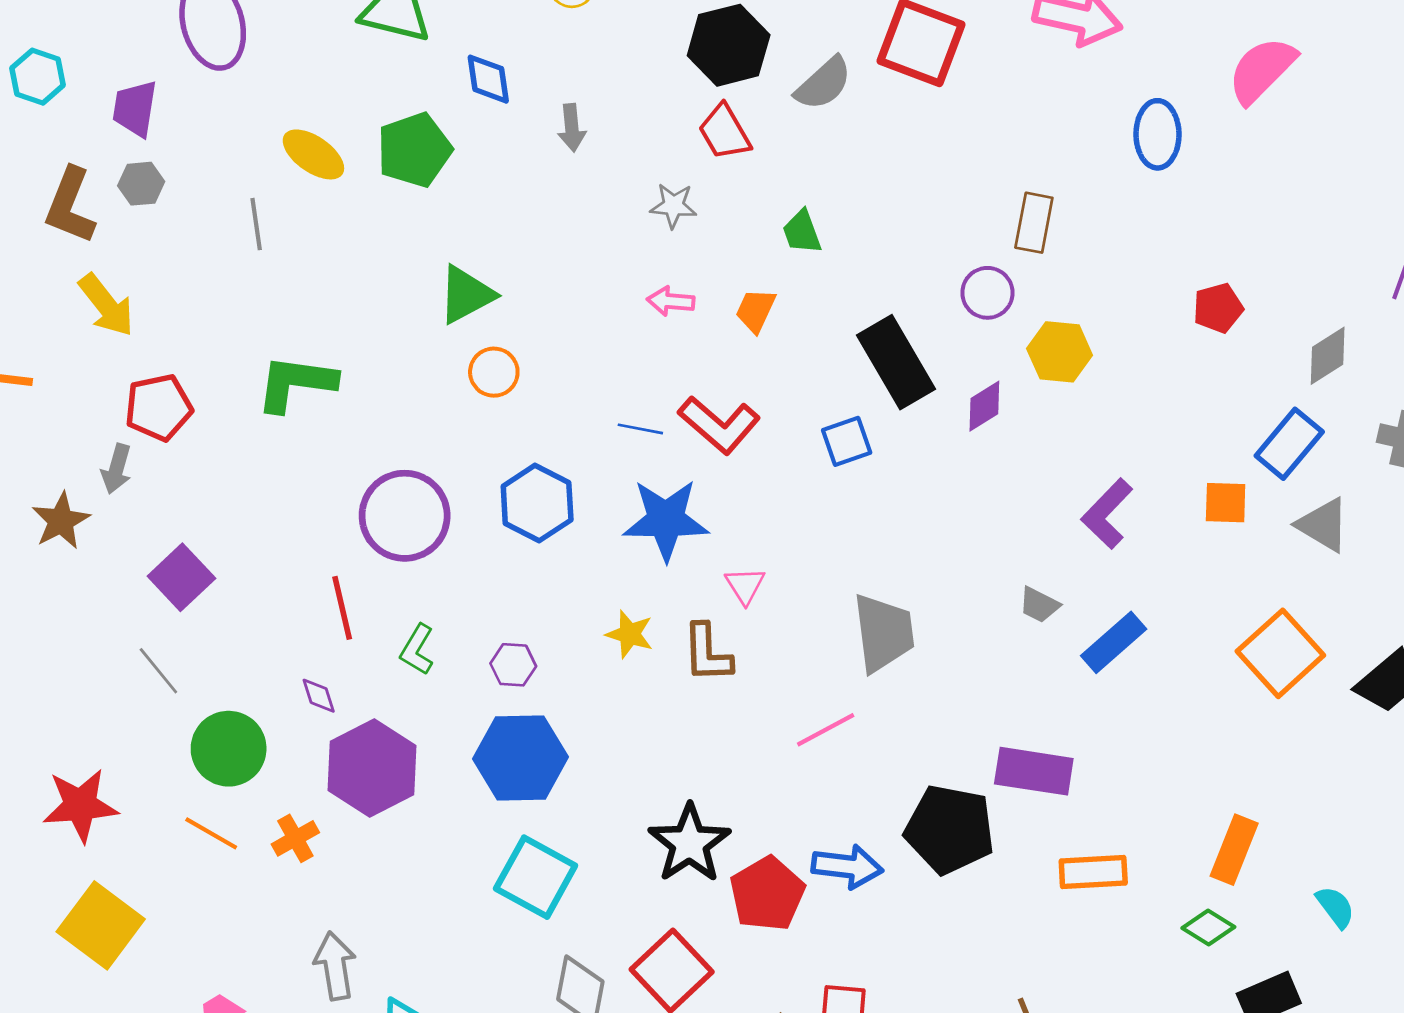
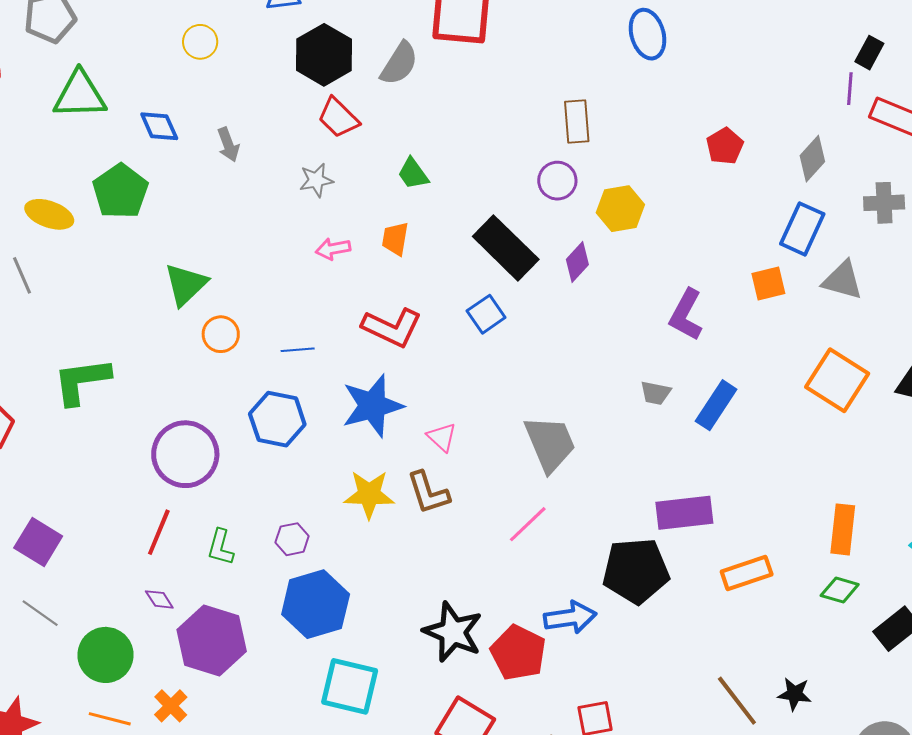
blue line: (640, 429) -> (298, 350), moved
red line: (342, 608) -> (159, 532), turned 51
yellow star: (630, 634) -> (369, 494), size x1.4

